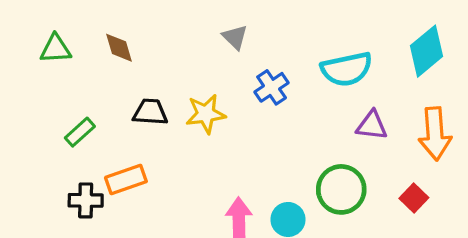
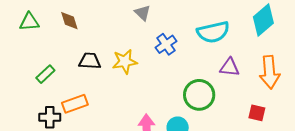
green circle: (341, 189) -> (199, 95), moved
red square: (414, 198) -> (257, 113), turned -30

